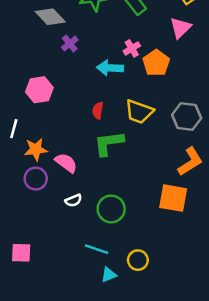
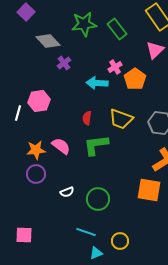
white line: (14, 129) -> (18, 113), moved
pink semicircle: (66, 163) -> (61, 146), moved

